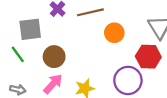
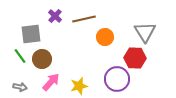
brown circle: (54, 57) -> (42, 59), moved

